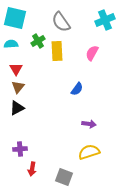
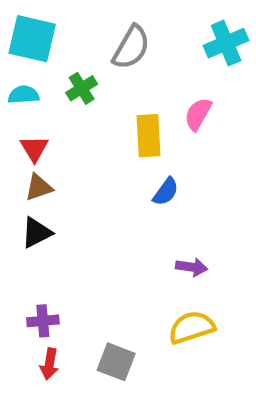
gray semicircle: (61, 22) -> (131, 47), turned -115
yellow rectangle: (57, 51) -> (148, 136), moved
brown triangle: (18, 87) -> (39, 187), turned 32
red arrow: (32, 169) -> (49, 364), moved
gray square: (64, 177) -> (116, 362), moved

